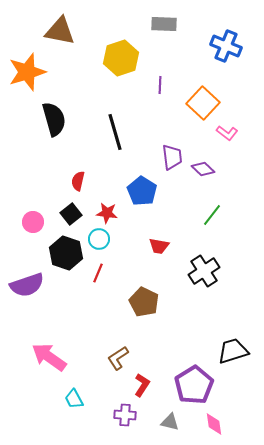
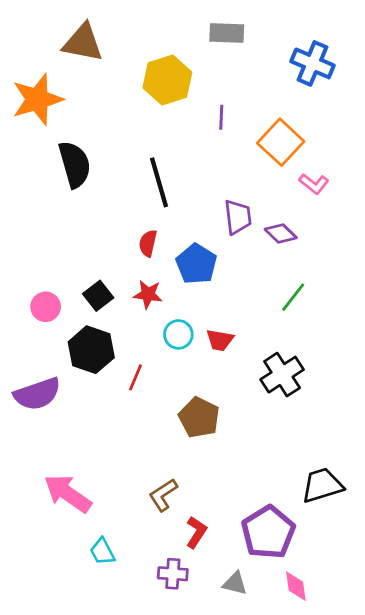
red semicircle: (78, 181) -> (148, 243), moved
cyan circle: (99, 239) -> (178, 334), moved

